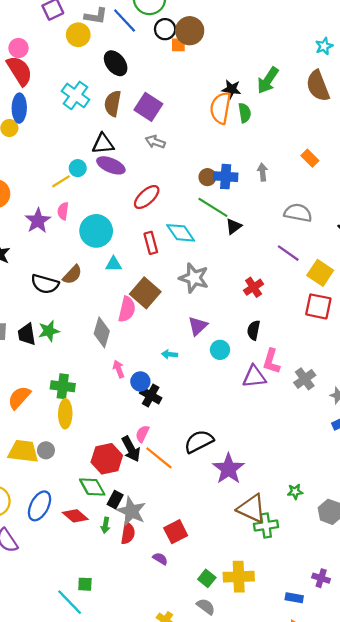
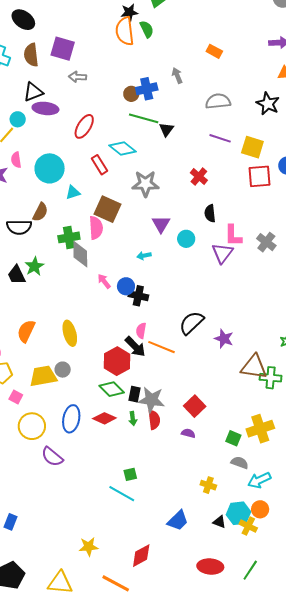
purple triangle: (254, 377) -> (222, 253), turned -30
green cross: (63, 386) -> (69, 237), moved
purple star: (228, 469) -> (224, 339), size x0.7
green cross: (266, 525) -> (271, 378), turned 30

